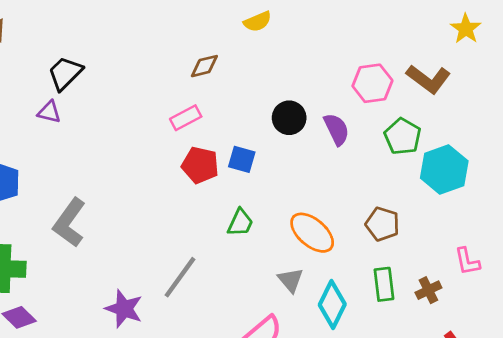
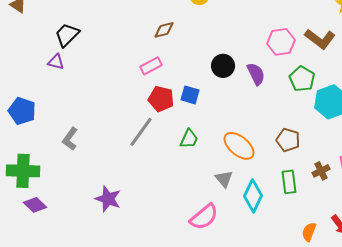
gray L-shape: (69, 223) -> (70, 139), size x0.7
gray line: (180, 277) -> (141, 132), moved
brown cross: (428, 290) -> (321, 171), moved

